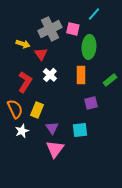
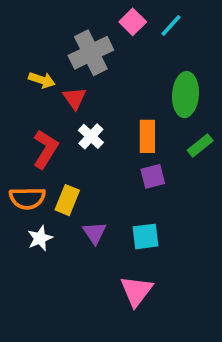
pink square: (73, 29) -> (133, 22), moved, turned 32
green ellipse: (89, 47) -> (185, 95), moved
purple square: (91, 103) -> (153, 176), moved
orange semicircle: (15, 109) -> (27, 198), turned 114
pink triangle: (55, 149) -> (136, 291), moved

